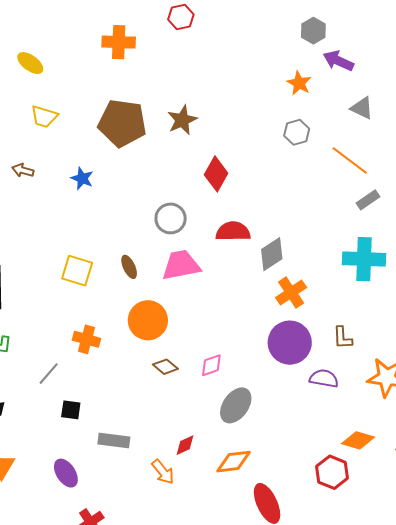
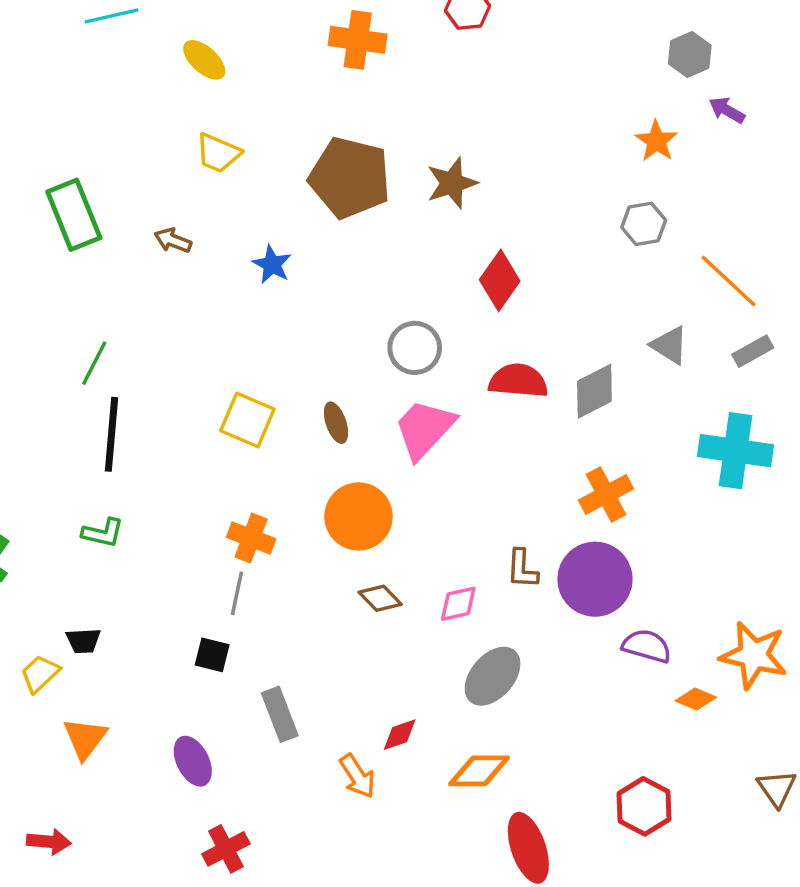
purple arrow: (338, 61) -> (727, 110), size x0.7
gray triangle: (362, 108) -> (669, 345), moved
gray diamond: (272, 254) -> (594, 391), moved
pink trapezoid: (181, 265) -> (424, 429), turned -42
brown L-shape: (343, 338) -> (522, 569), moved
gray line: (49, 374) -> (237, 593), moved, turned -35
gray rectangle: (114, 440) -> (280, 714), turned 56
orange diamond: (358, 440) -> (696, 699), moved, size x0.7

